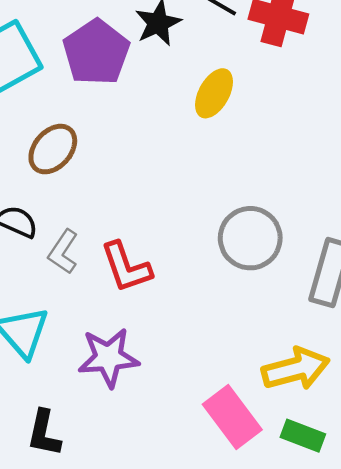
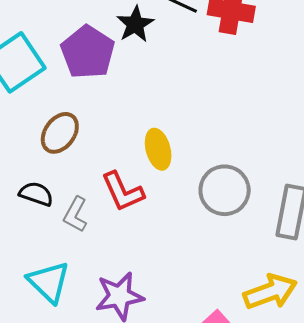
yellow ellipse: (214, 93) -> (158, 149), moved, turned -39
red L-shape: (126, 267) -> (123, 192), moved

